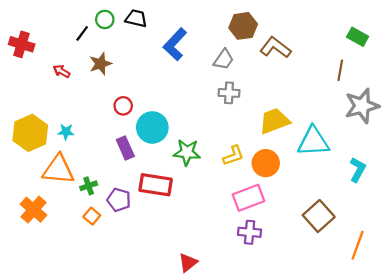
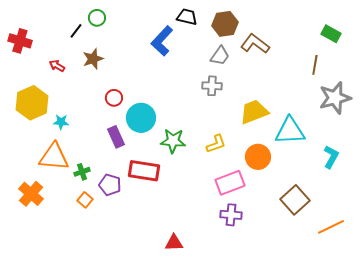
black trapezoid: (136, 18) -> (187, 17), moved
gray trapezoid: (224, 59) -> (220, 56), moved
yellow hexagon: (30, 133) -> (32, 103), moved
orange circle: (266, 163) -> (258, 157), moved
orange line: (358, 245) -> (331, 227), turned 44
red triangle: (188, 263) -> (174, 243), turned 36

